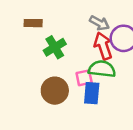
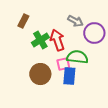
brown rectangle: (33, 23) -> (23, 21), turned -64
red arrow: (103, 46) -> (57, 40), moved

